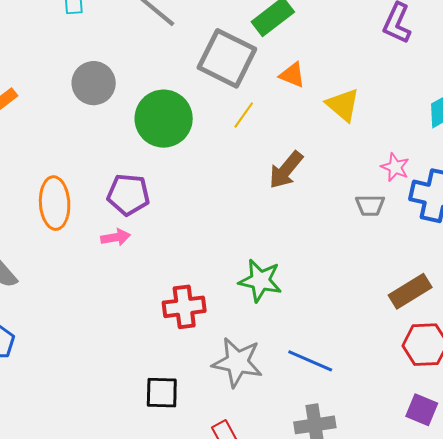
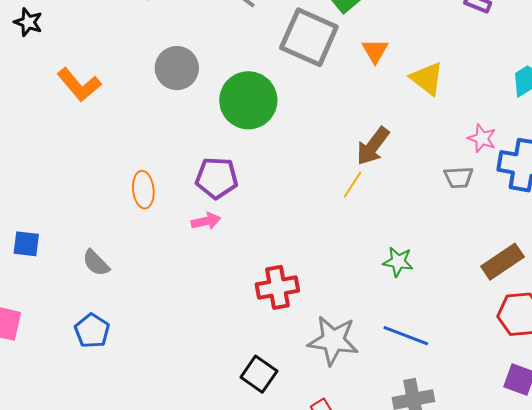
orange triangle: (292, 75) -> (375, 51), turned 40
yellow line: (244, 115) -> (353, 184), moved
orange ellipse: (55, 203) -> (143, 190), size x0.7
green star: (260, 281) -> (398, 262), moved, size x0.7
black square: (162, 393) -> (259, 374), turned 36

